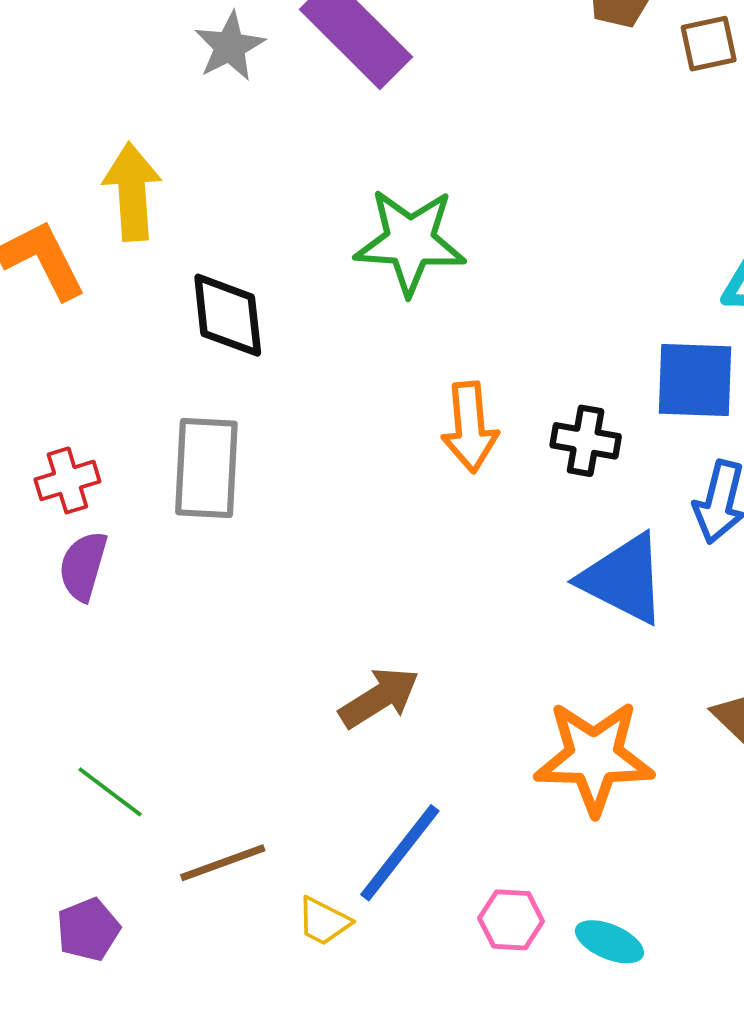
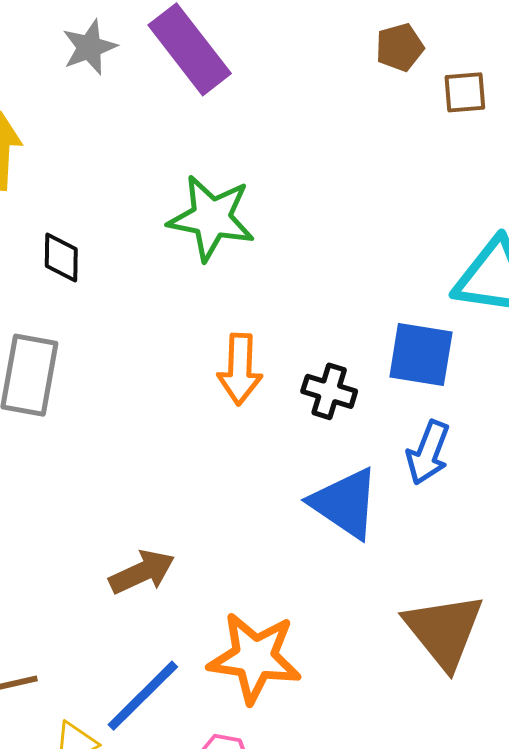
black diamond: (228, 315) -> (61, 257), size x0.7
orange star: (594, 757) -> (255, 658), moved

